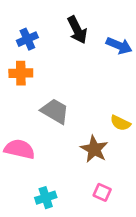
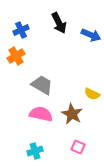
orange cross: (21, 73) -> (16, 56), turned -30
pink semicircle: (20, 149) -> (41, 114), moved

